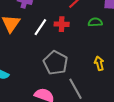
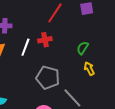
green semicircle: (95, 22) -> (83, 48), moved, turned -40

